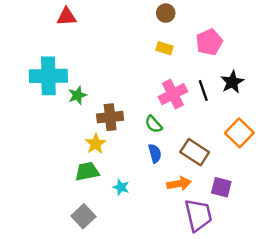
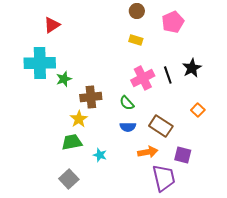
red triangle: (67, 17) -> (52, 25), moved, turned -30
pink pentagon: (209, 42) -> (173, 22), moved
orange square: (239, 133) -> (198, 110), size x0.6
blue semicircle: (155, 153) -> (128, 127), turned 105

